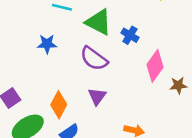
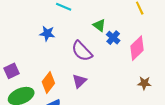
green triangle: (99, 22) -> (99, 25), moved, size x0.6
pink diamond: (155, 66) -> (137, 48), moved

